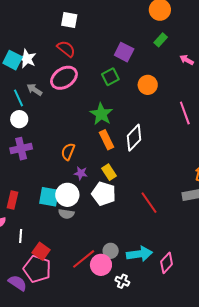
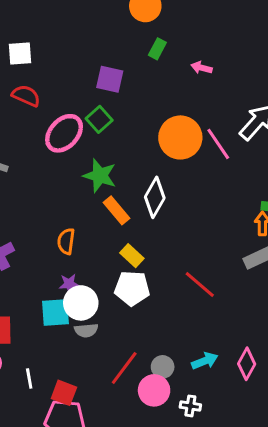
pink ellipse: (64, 78) -> (64, 133), moved
orange circle: (148, 85) -> (180, 137), moved, size x1.5
purple star: (81, 173) -> (69, 284), moved
cyan arrow: (139, 254) -> (205, 361), size x0.7
red line: (84, 259) -> (124, 368), moved

